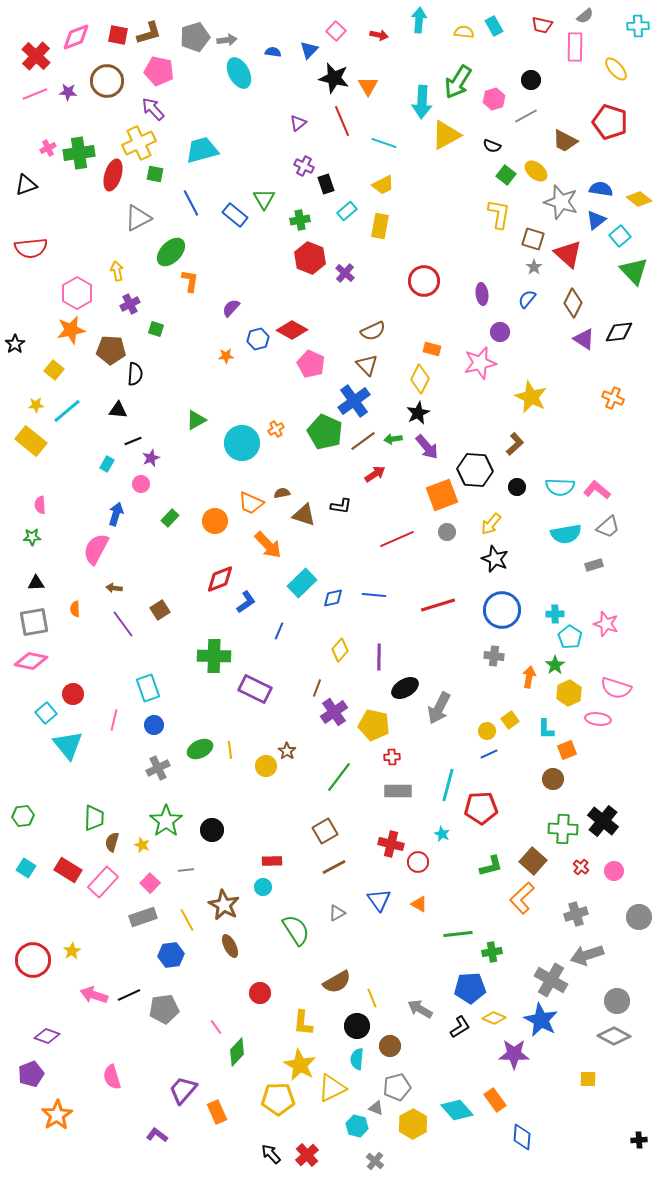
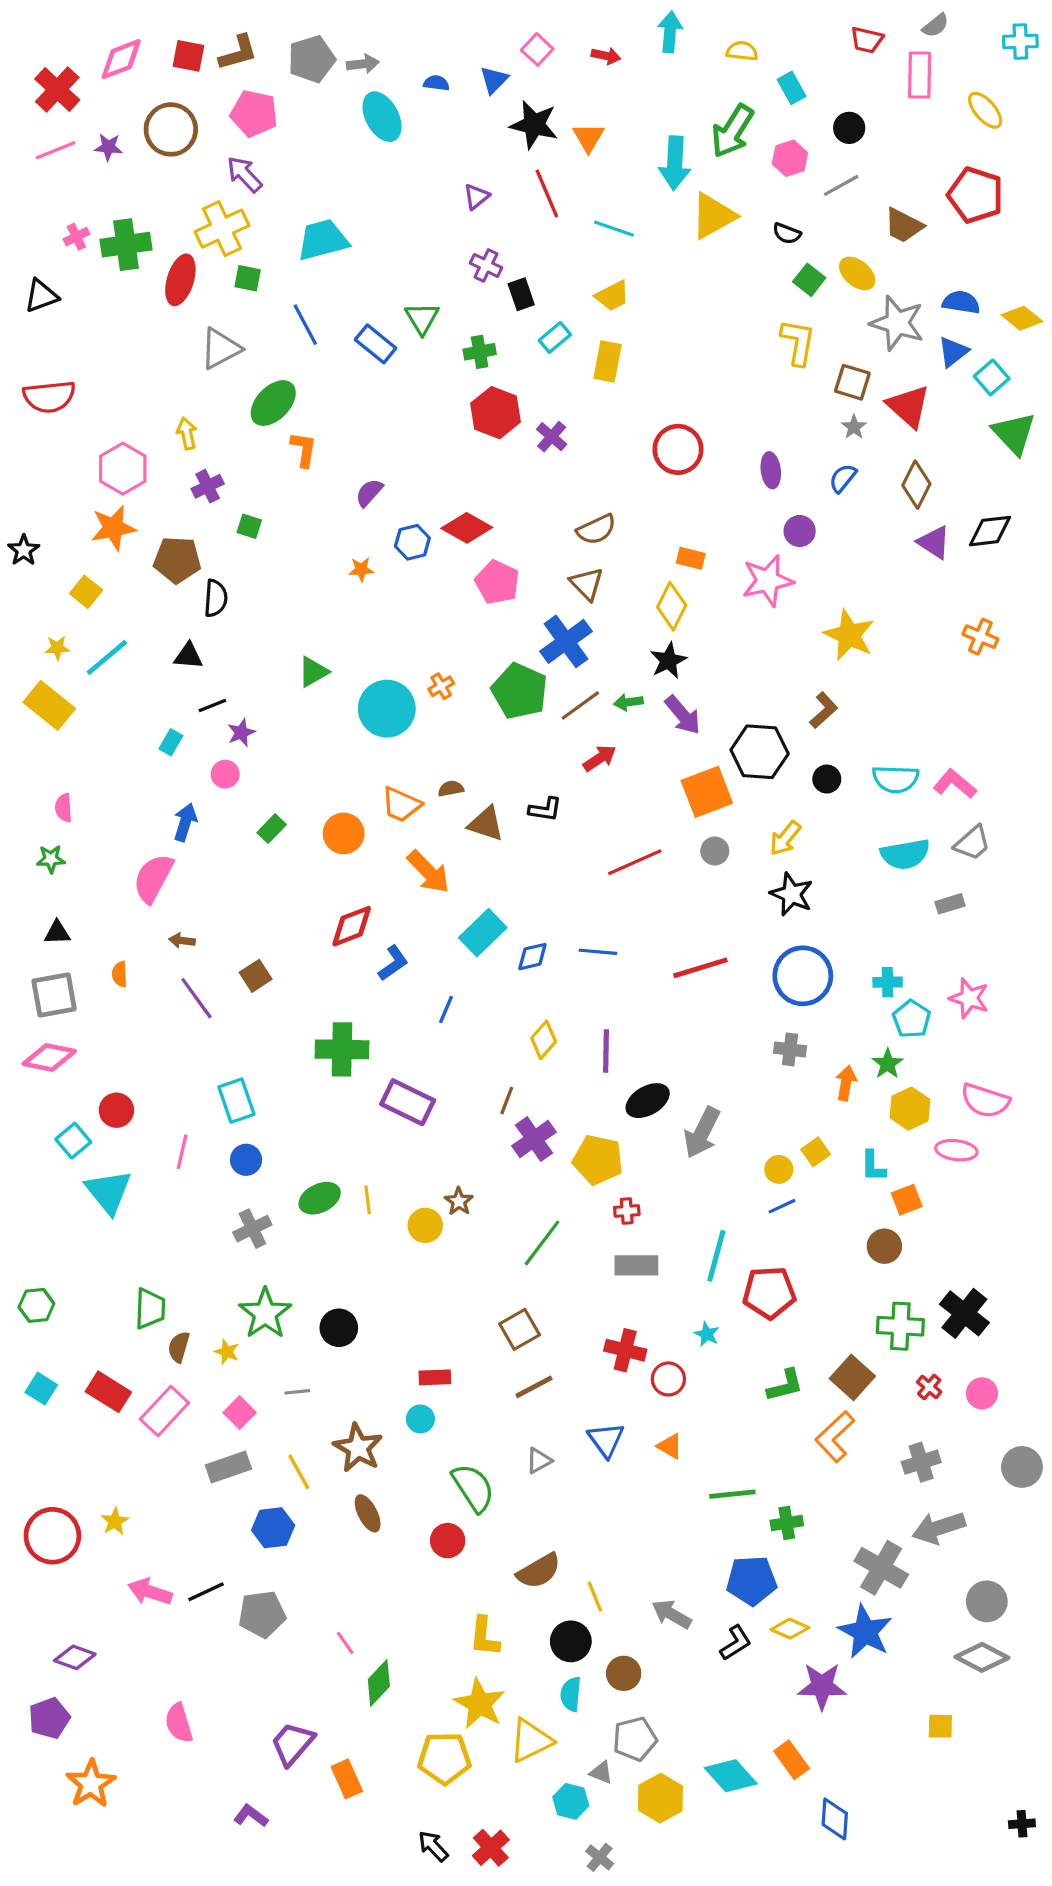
cyan rectangle: (494, 26) -> (792, 88), moved
red circle: (260, 993) -> (448, 1541), moved

